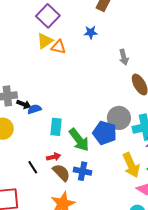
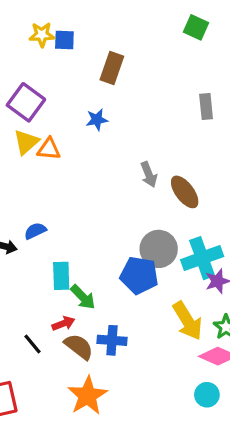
gray arrow: (124, 57) -> (149, 175), moved
blue semicircle: (34, 109) -> (35, 231), moved
green arrow: (79, 140) -> (83, 297), moved, size x0.7

